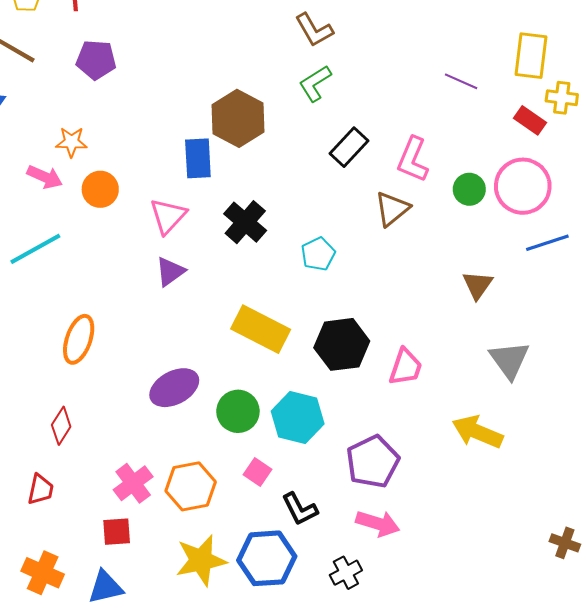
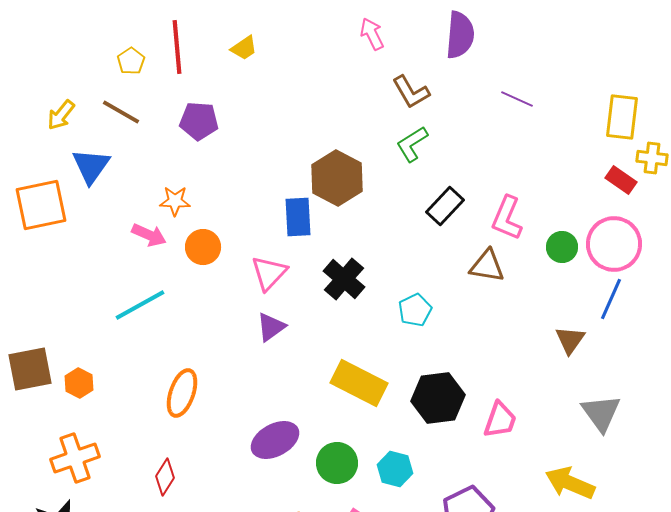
purple line: (461, 81) -> (517, 99), moved
brown triangle: (392, 209) -> (487, 266), turned 48
blue line: (547, 243) -> (611, 299), moved, turned -48
cyan hexagon: (298, 417) -> (395, 469), size x0.7

